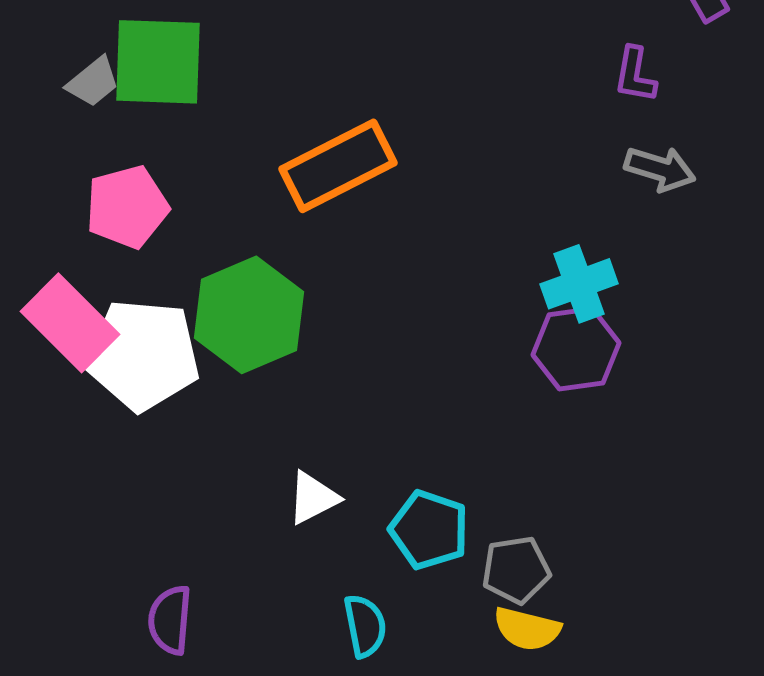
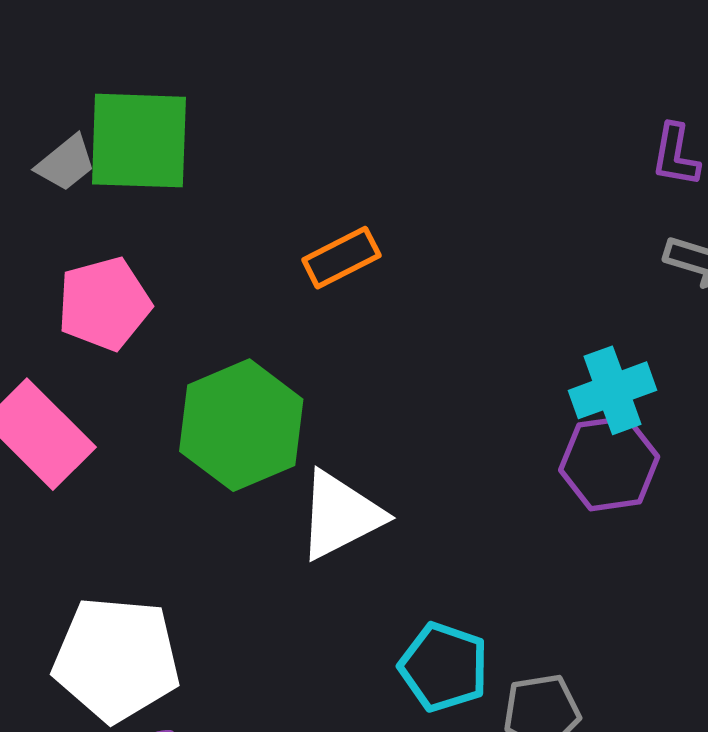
orange rectangle: (338, 166) -> (341, 258), size x0.6
white pentagon: (143, 355) -> (116, 659), moved
white triangle: (313, 498) -> (340, 515), moved, size x1.5

